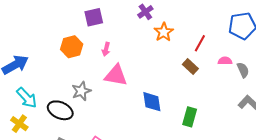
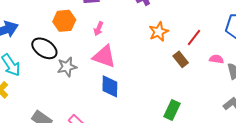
orange star: (164, 32) -> (159, 32), moved
blue diamond: (152, 102) -> (110, 86), moved
black ellipse: (60, 110) -> (44, 48), moved

